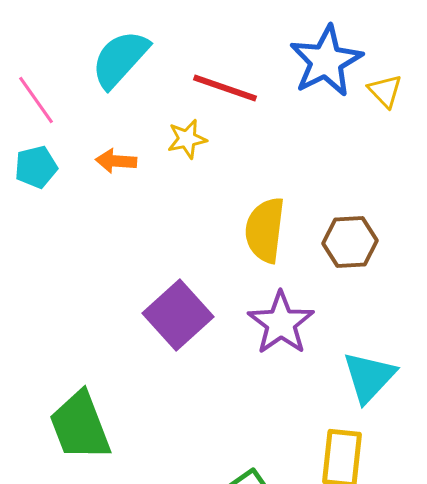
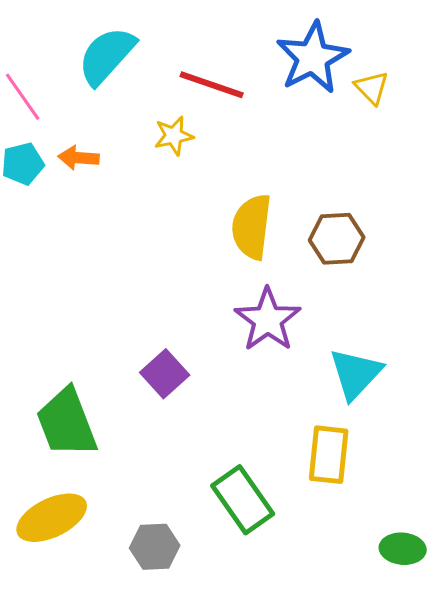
orange arrow: (116, 161) -> (79, 158), moved
purple square: (178, 315) -> (165, 374), moved, size x0.7

